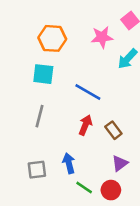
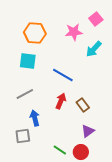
gray line: (40, 116) -> (25, 94), turned 48
blue arrow: (69, 163) -> (35, 118), moved

